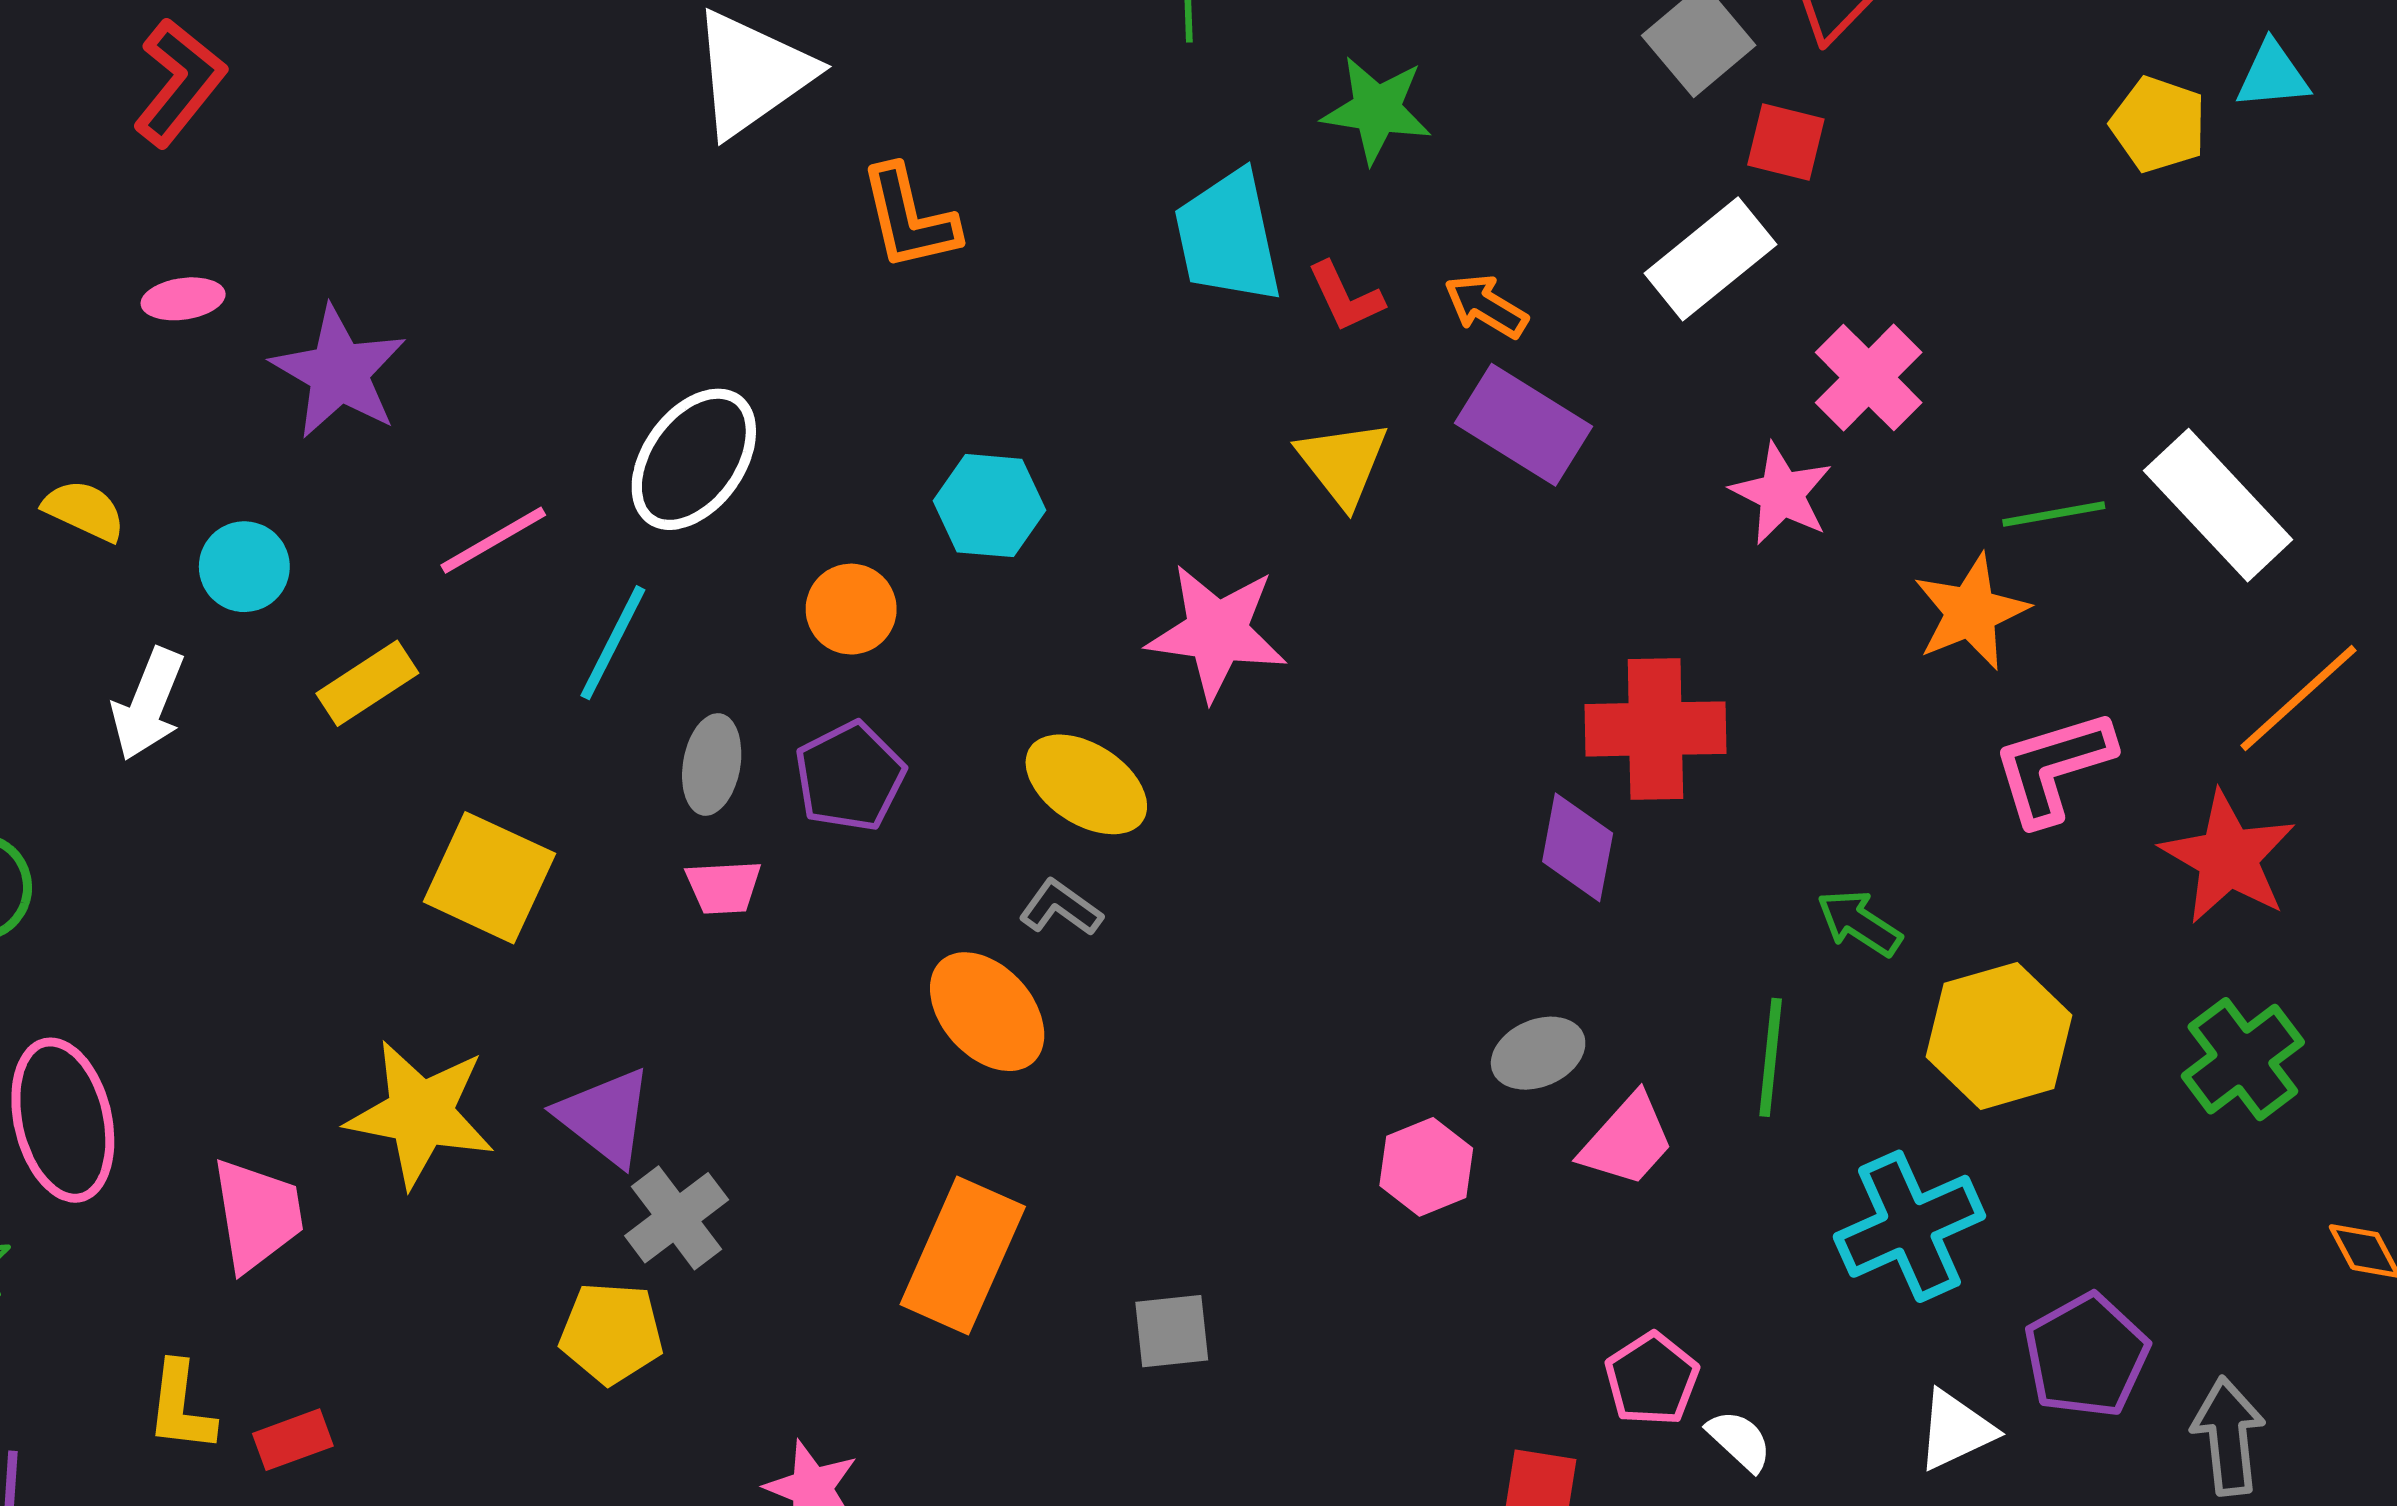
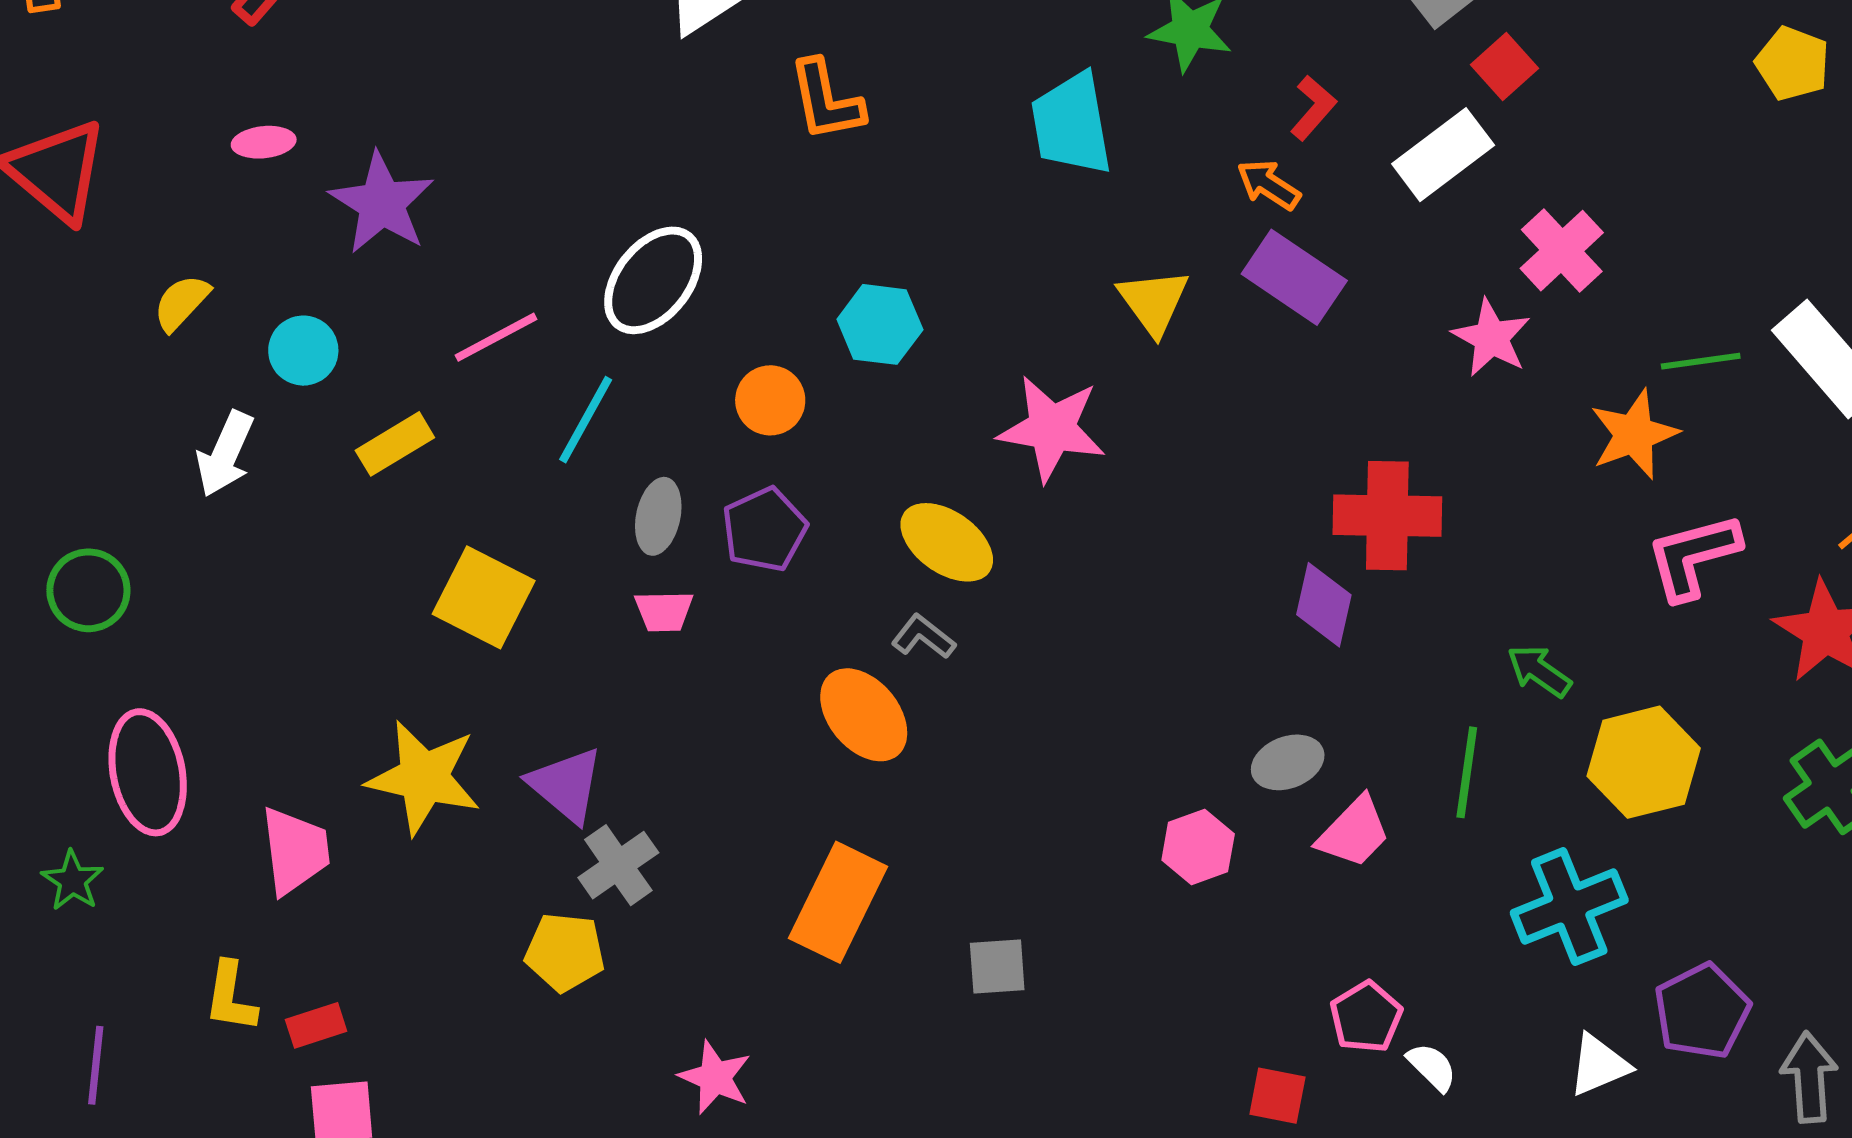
red square: (1786, 142) -> (1505, 67), turned 32
red L-shape: (1345, 297) -> (1313, 108), moved, turned -116
yellow semicircle: (84, 510) -> (181, 303), turned -74

